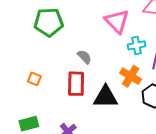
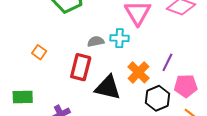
cyan cross: (137, 45) -> (120, 38), moved
gray semicircle: (84, 57) -> (96, 41), turned -70

